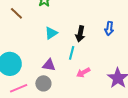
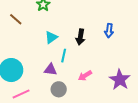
cyan line: (72, 53) -> (64, 56), moved
gray circle: (43, 83) -> (59, 89), moved

